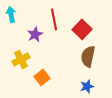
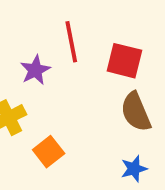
red square: (82, 29) -> (124, 61), turned -30
brown semicircle: (88, 56) -> (136, 112), turned -35

